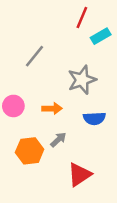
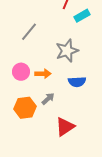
pink circle: (13, 106) -> (21, 72), moved

